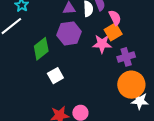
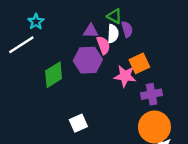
pink semicircle: (115, 18) -> (103, 45), moved
white square: (55, 76) -> (78, 123), moved

